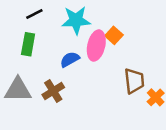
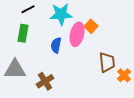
blue semicircle: (70, 59) -> (56, 45), turned -49
brown cross: (53, 91) -> (45, 81), moved

